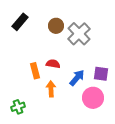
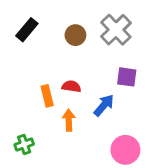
gray cross: (79, 34) -> (116, 30), moved
purple square: (101, 74) -> (127, 77), moved
pink circle: (93, 98) -> (125, 150), moved

